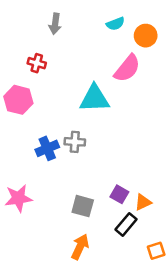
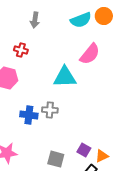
cyan semicircle: (115, 24) -> (81, 20), size x1.5
orange circle: (146, 36) -> (104, 16), moved
blue cross: (47, 148) -> (29, 115), turned 30

